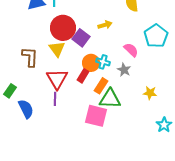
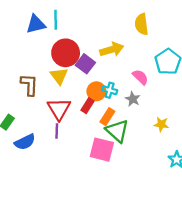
yellow arrow: (105, 25) -> (112, 50), size x1.5
green triangle: (110, 99) -> (117, 131), turned 40
blue semicircle: (26, 109) -> (25, 142), turned 90

